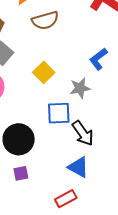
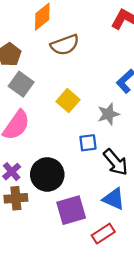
blue square: (59, 113) -> (88, 143), size x0.7
purple square: (21, 173) -> (71, 210), moved, size x1.8

